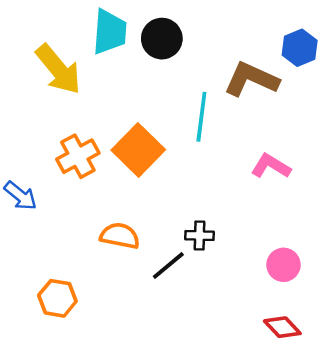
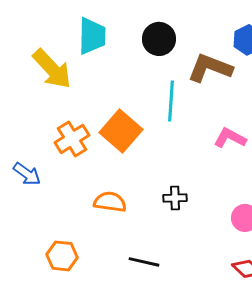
black circle: (162, 39) -> (159, 39), moved
black line: (168, 266) -> (144, 262), moved, turned 56

